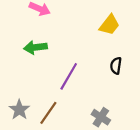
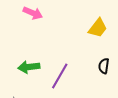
green arrow: (35, 47) -> (29, 67), moved

